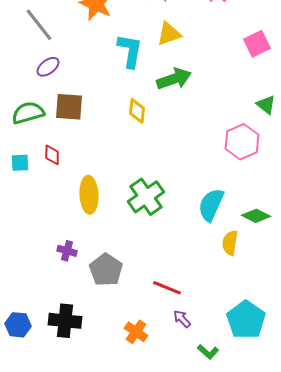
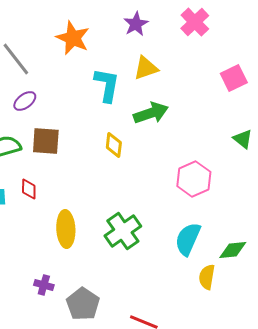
pink hexagon: (242, 142) -> (194, 179), moved
green diamond: (256, 216) -> (233, 250), turned -32

